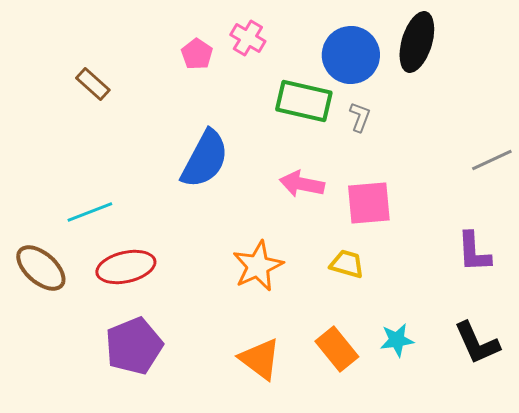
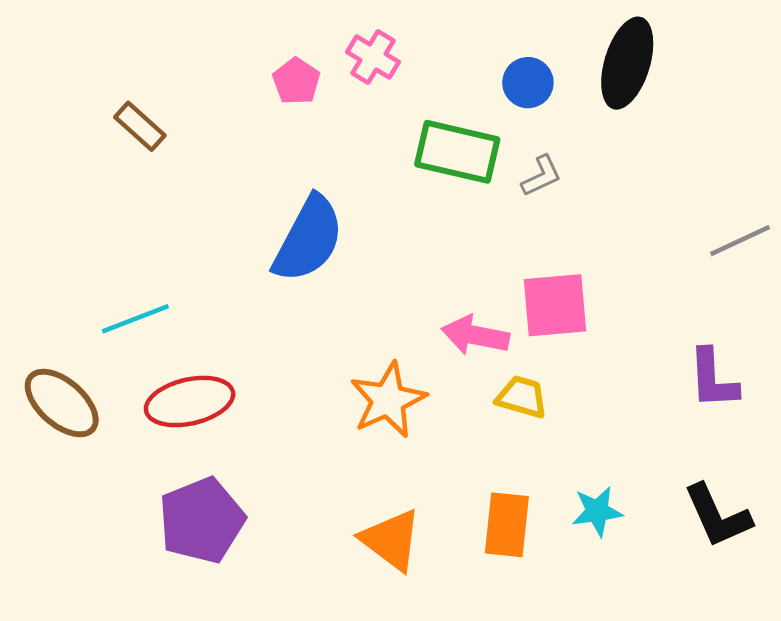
blue circle: (351, 55) -> (528, 83), size x0.6
gray L-shape: (360, 117) -> (541, 176), turned 44
pink arrow: (302, 184) -> (475, 335), moved
orange rectangle: (337, 349) -> (507, 525), turned 45

